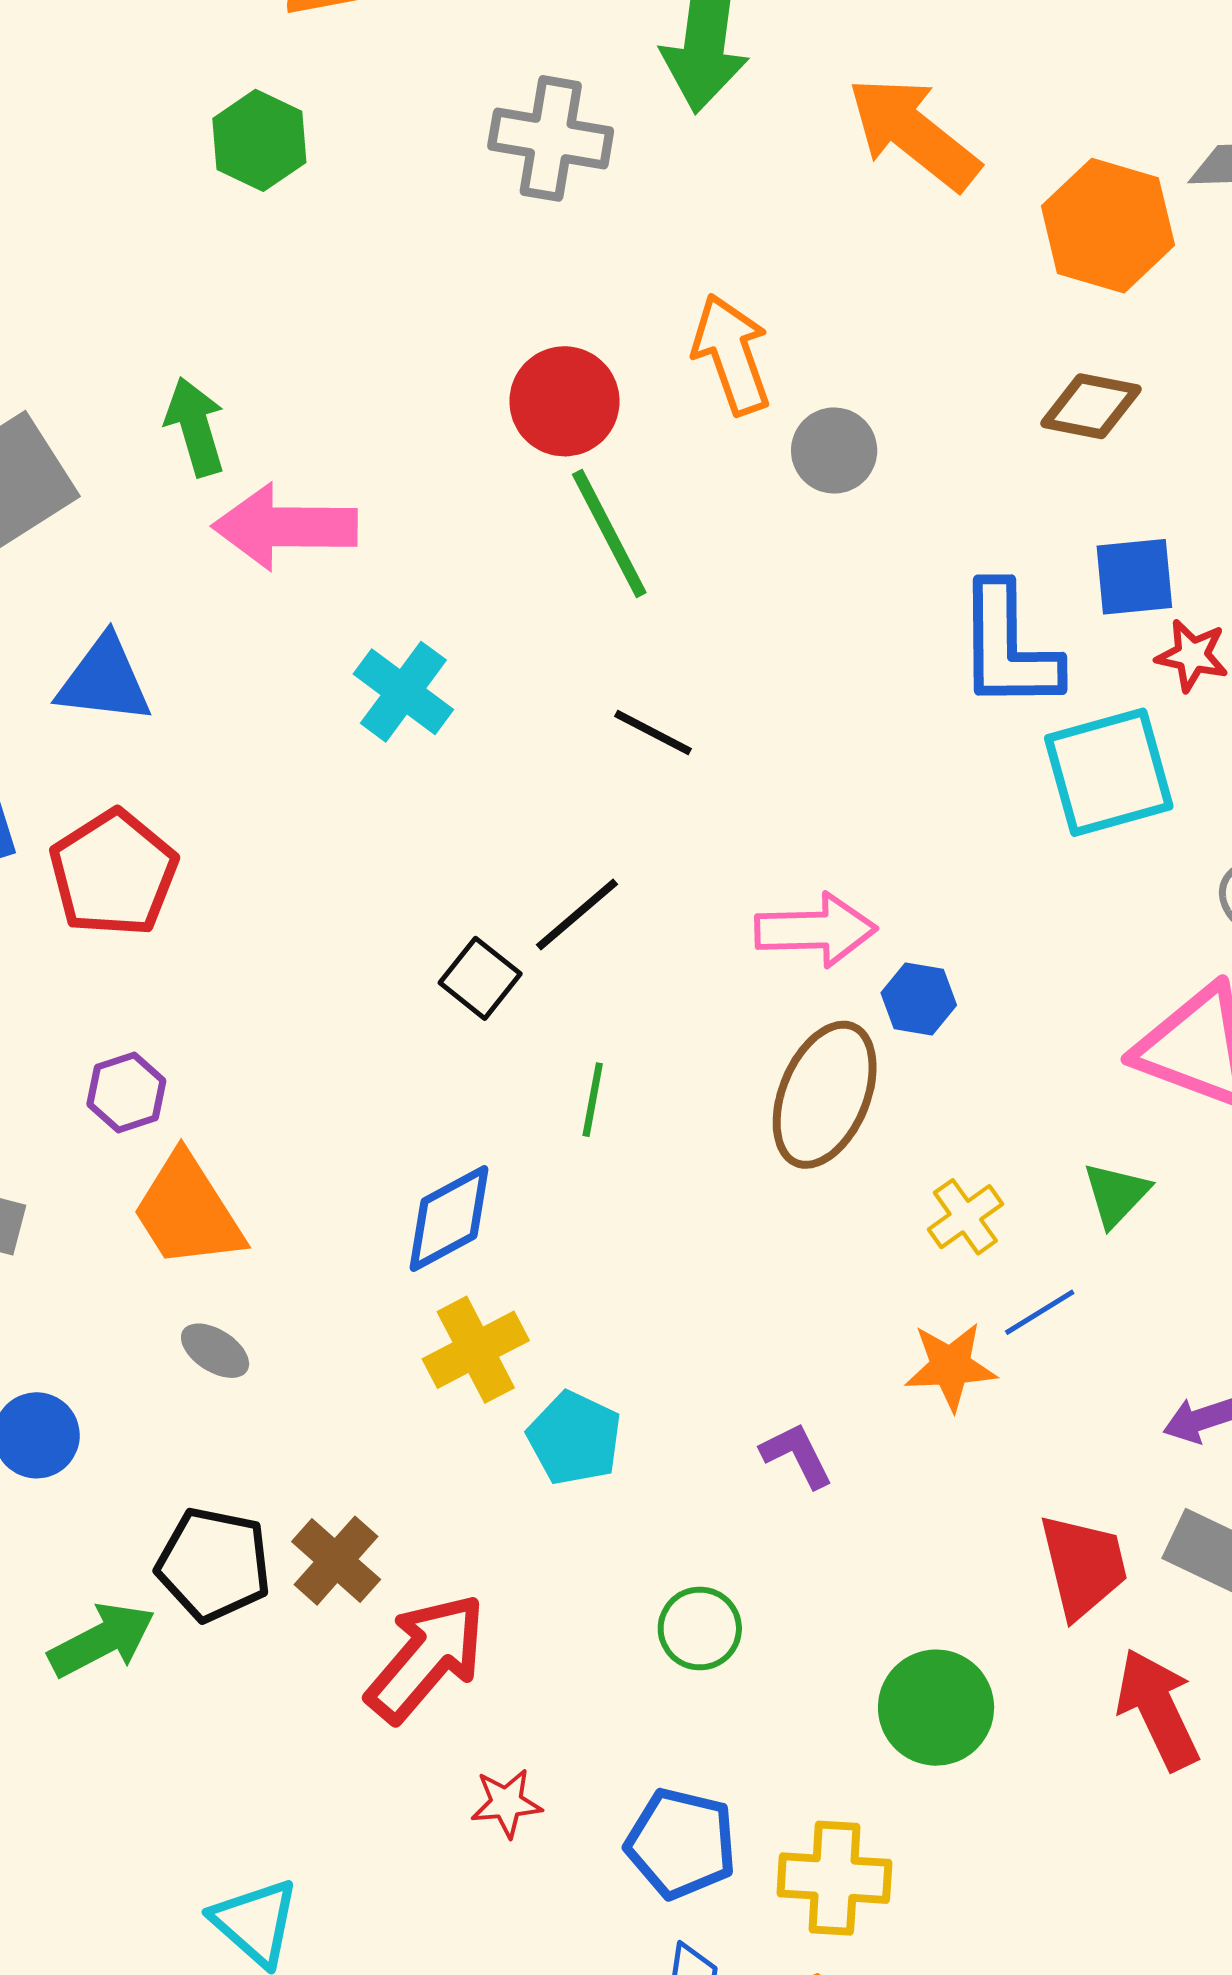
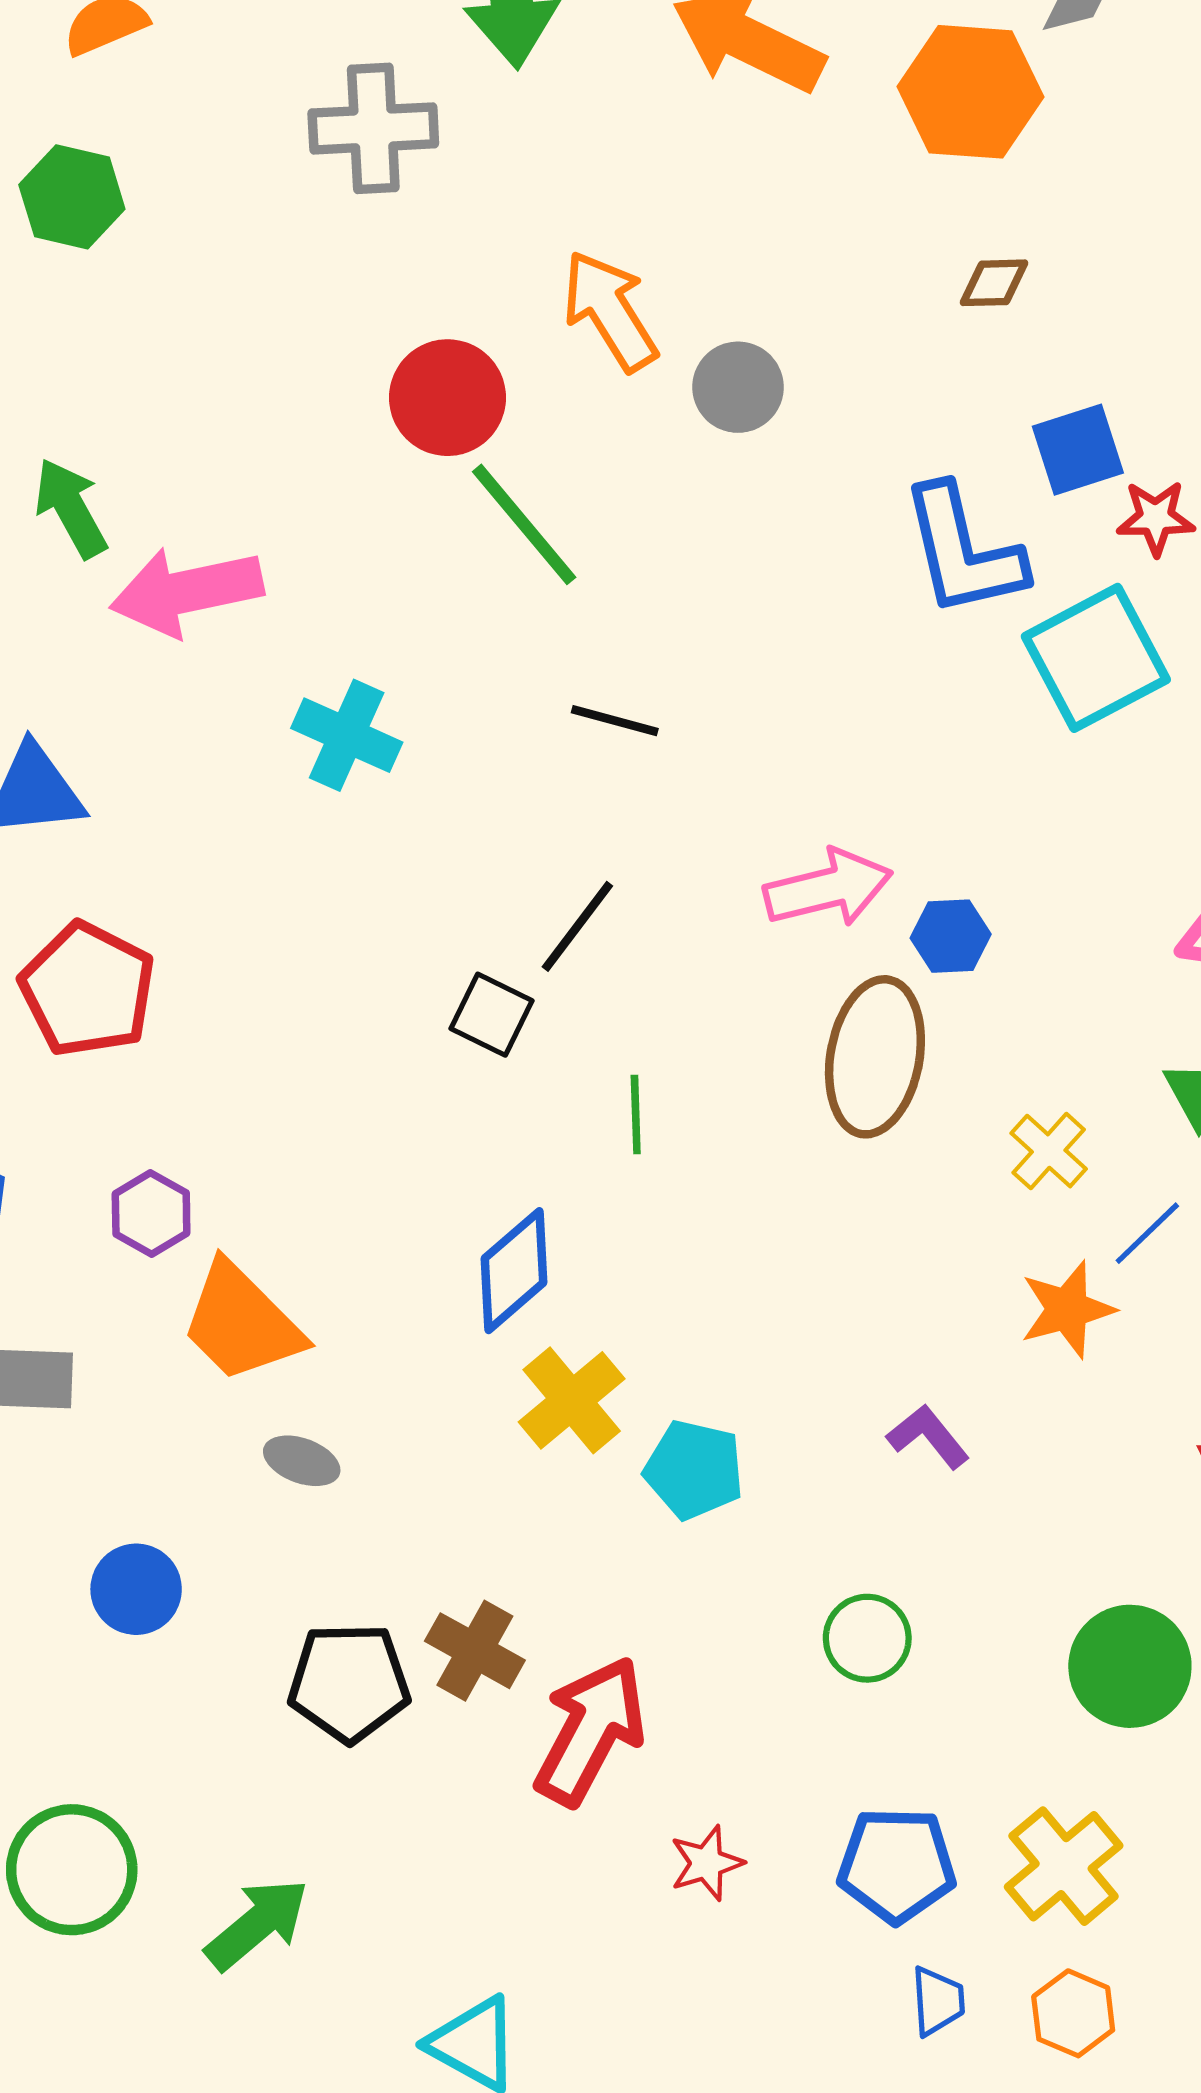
brown diamond: (1091, 406) -> (994, 283), size x0.7
green arrow: (102, 1640) -> (257, 1924), moved
yellow cross: (834, 1878) -> (1064, 1866), turned -31

